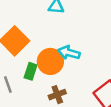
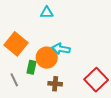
brown cross: (57, 95) -> (55, 84), turned 32

